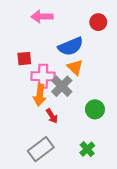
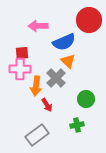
pink arrow: (42, 17) -> (38, 26), moved
red circle: (98, 22) -> (89, 20), size x1.6
pink cross: (43, 76) -> (20, 69), moved
green cross: (87, 149) -> (77, 125), moved, turned 32

